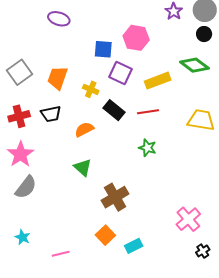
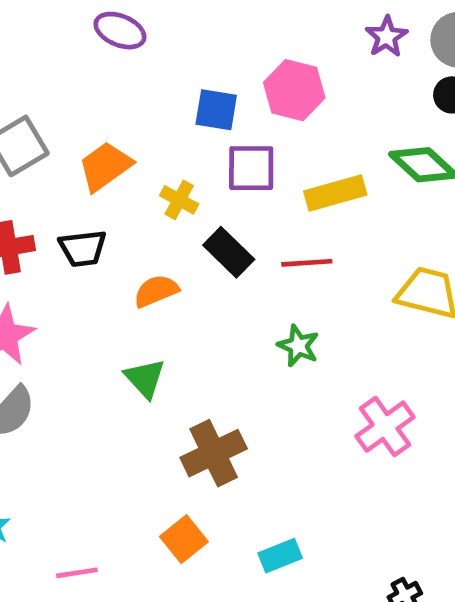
purple square: (121, 73) -> (251, 168), turned -30
orange trapezoid: (58, 78) -> (105, 166), turned 30
pink cross: (188, 219) -> (385, 427), moved
cyan rectangle: (134, 246) -> (280, 556), moved

